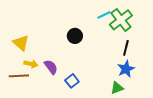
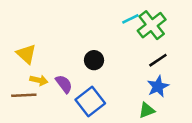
black circle: (75, 36) -> (94, 60), moved
black line: (126, 48) -> (158, 60), turned 42
blue square: (72, 81) -> (90, 102), size x1.6

